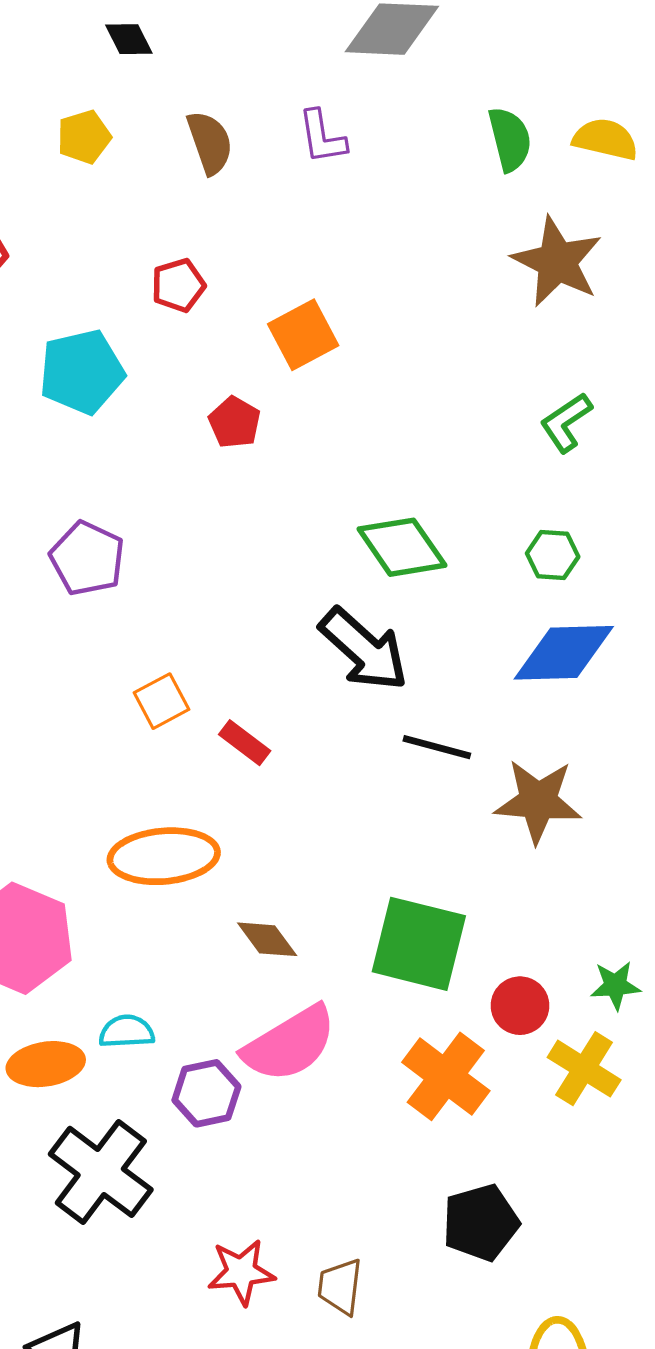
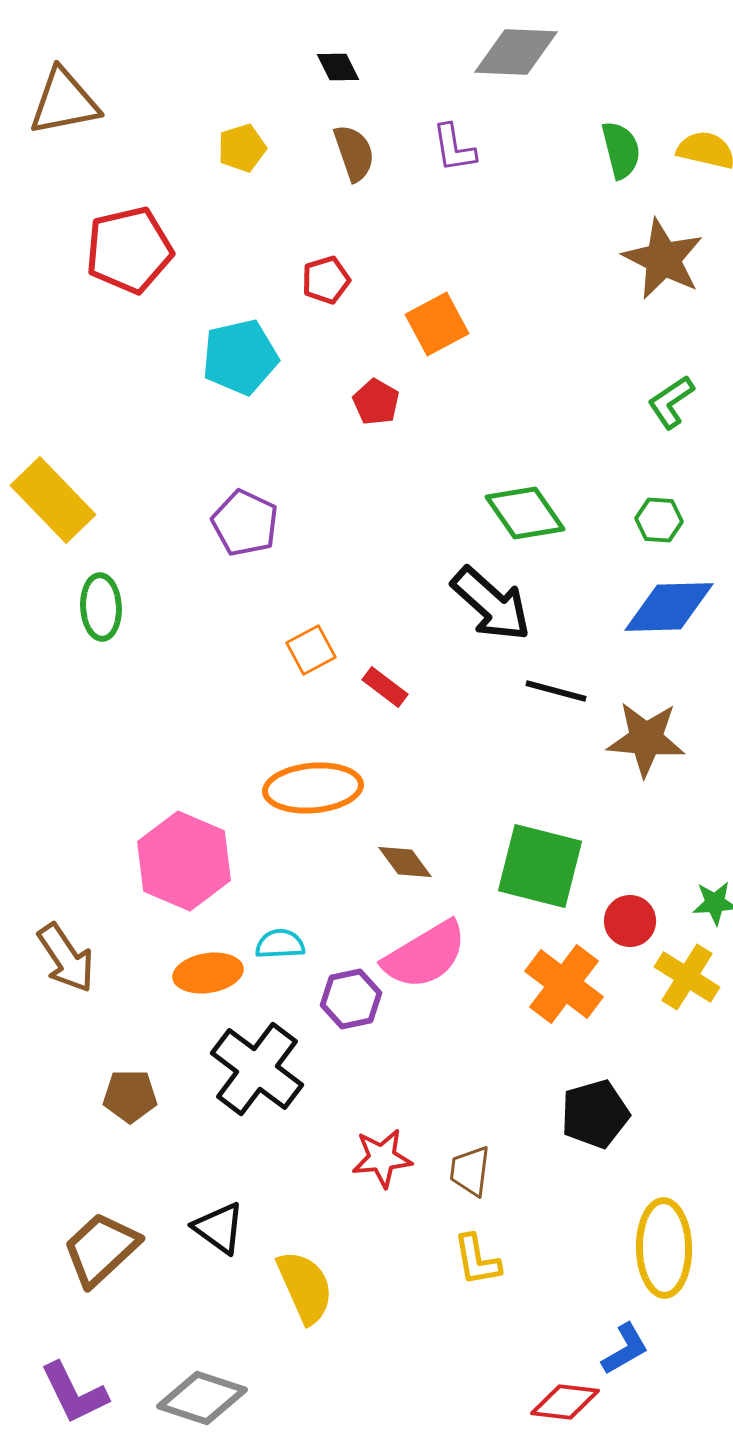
black diamond: (129, 39) -> (338, 67), moved

